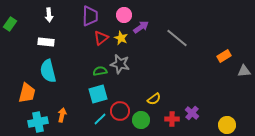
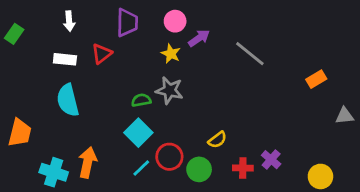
red triangle: (101, 38) -> (102, 54), moved
gray triangle: (244, 71) -> (344, 116), moved
orange trapezoid: (27, 93) -> (20, 133), moved
cyan square: (98, 94) -> (138, 133), turned -30
orange arrow: (62, 115) -> (88, 162), size x1.5
cyan cross: (38, 122) -> (54, 172), turned 30

